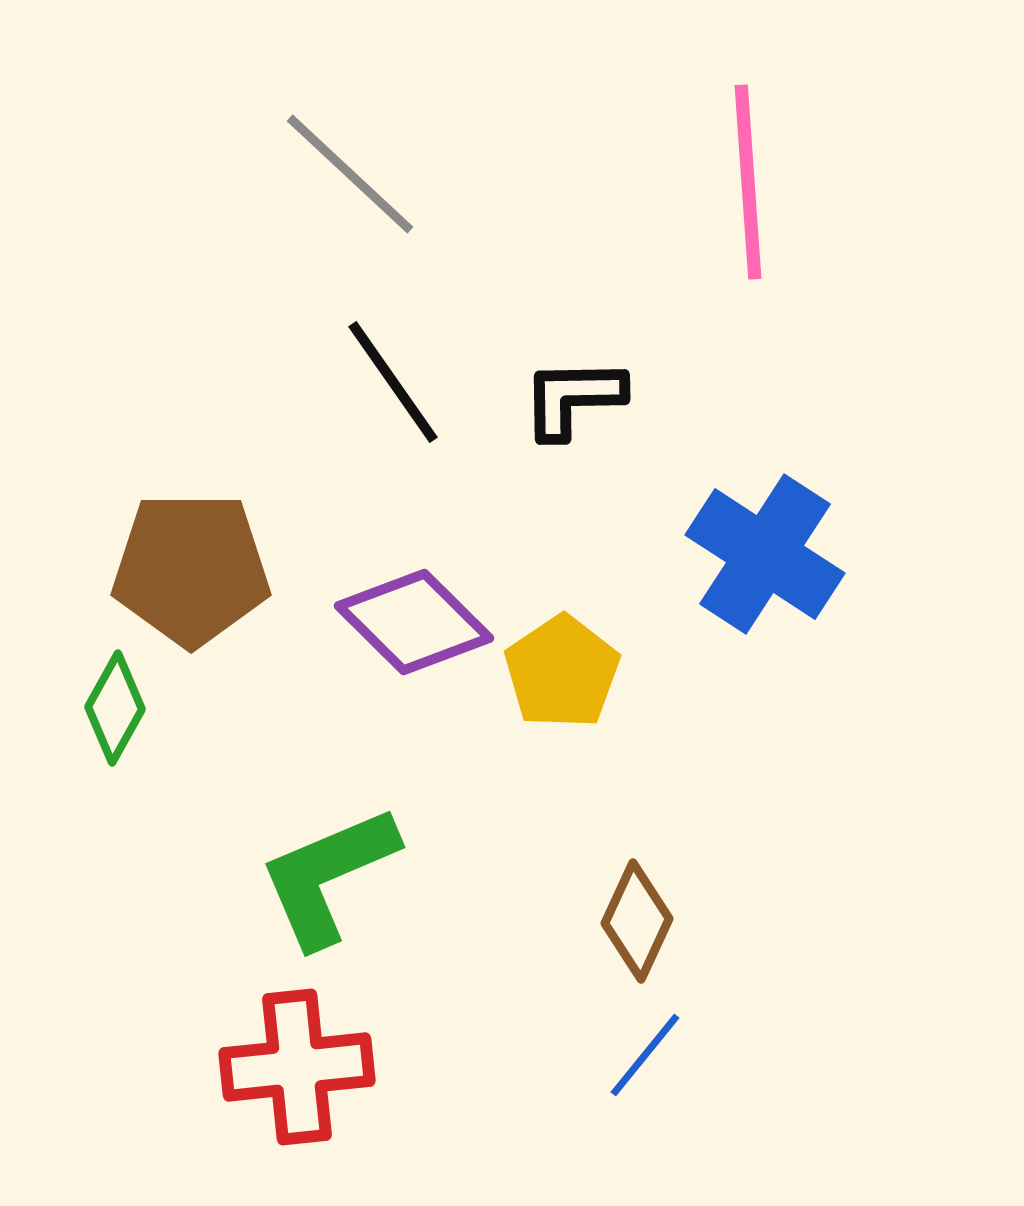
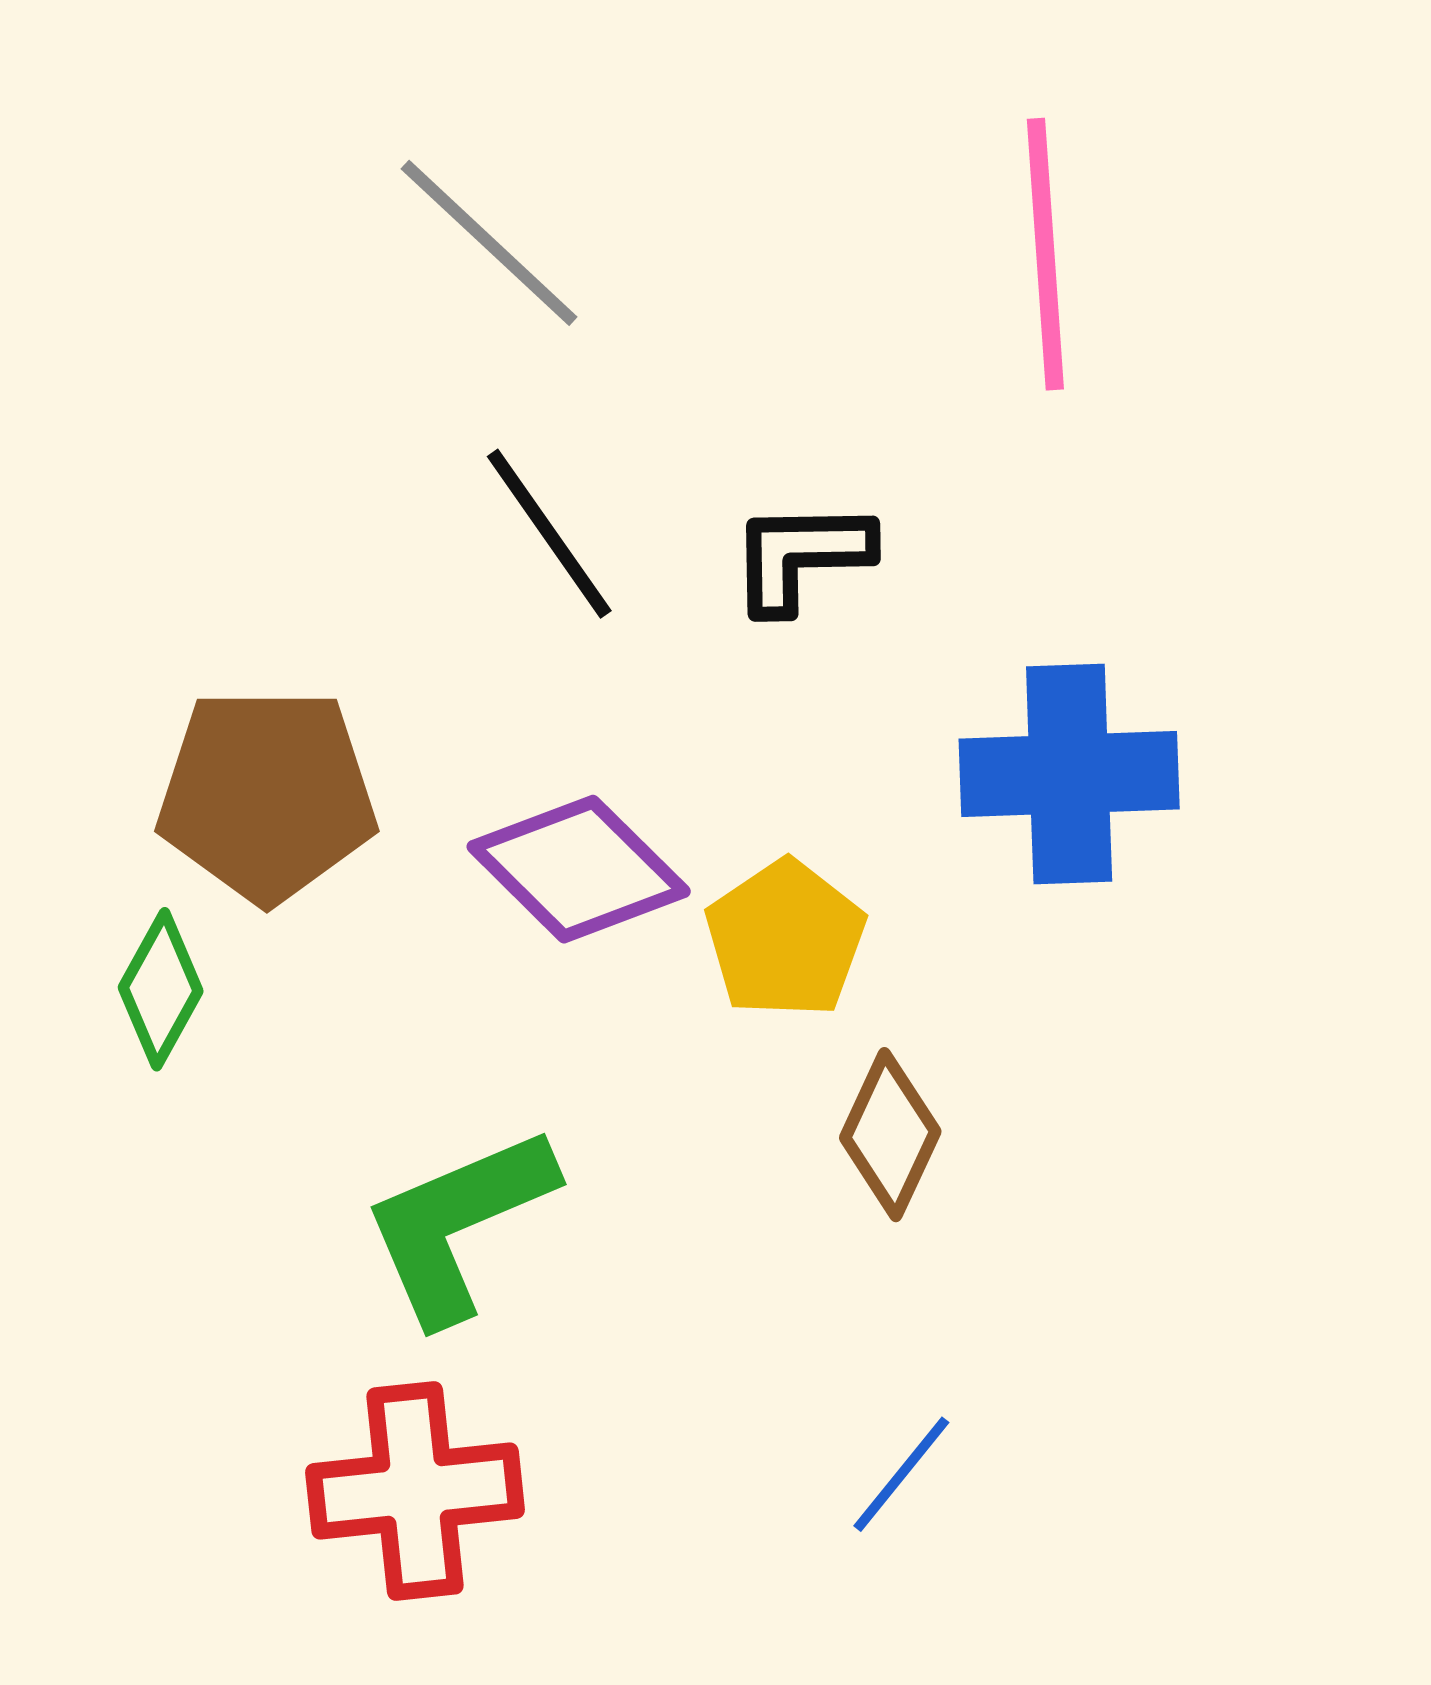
blue cross: (765, 554) -> (1069, 774), turned -35
brown diamond: (637, 921) -> (890, 1135), moved

